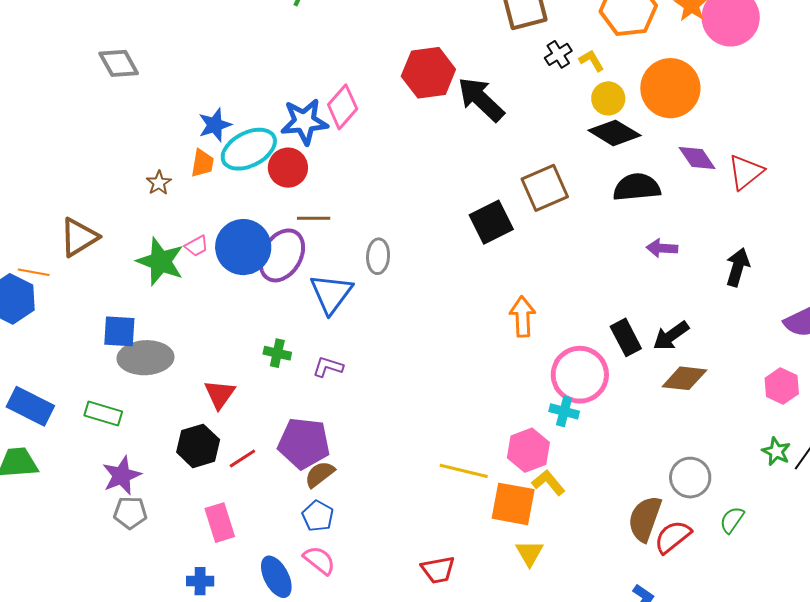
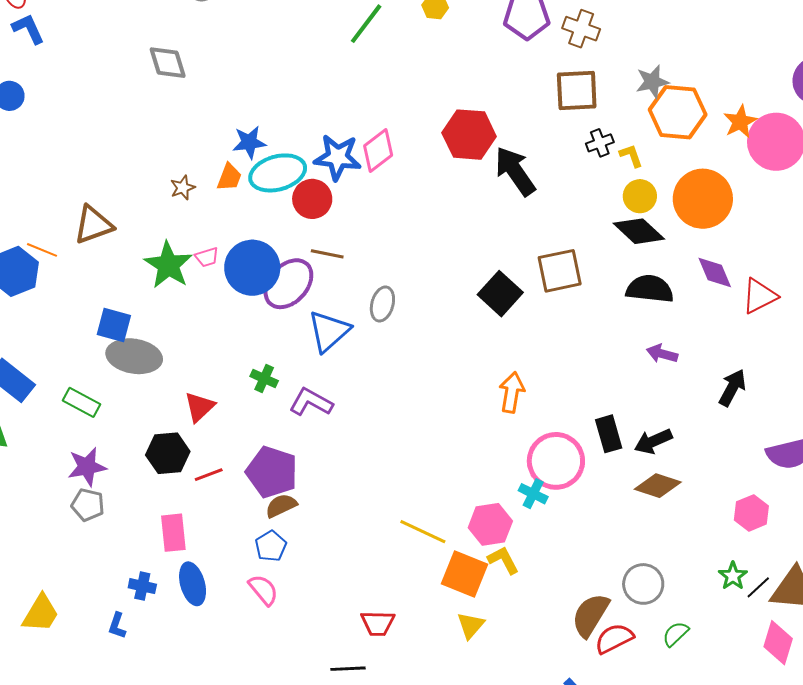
black square: (491, 222) -> (500, 294), turned -33
purple L-shape: (328, 367) -> (311, 402), size x1.4
blue ellipse: (276, 577) -> (193, 584), moved

